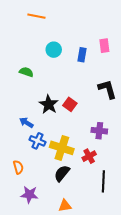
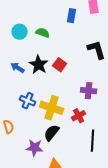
cyan circle: (54, 50) -> (20, 32), moved
green semicircle: (26, 72) -> (43, 33), moved
blue arrow: (26, 123) -> (18, 68), moved
purple star: (29, 195) -> (35, 148), moved

